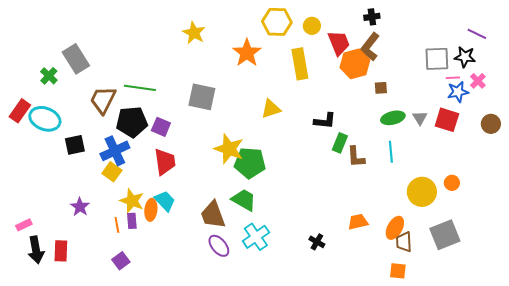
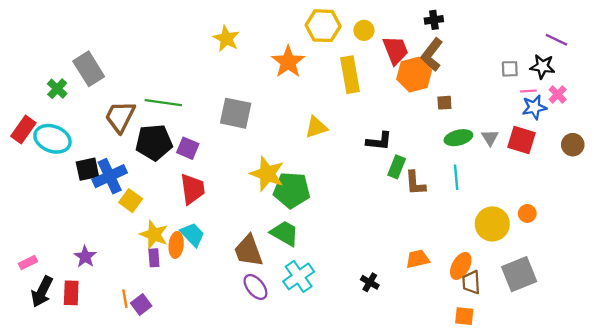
gray square: (437, 59) -> (510, 69), size x0.6
blue cross: (115, 151) -> (110, 176), moved
purple star: (80, 207) -> (85, 257), moved
orange line: (117, 225) -> (125, 299), moved
black arrow: (36, 250) -> (42, 292), turned 36

